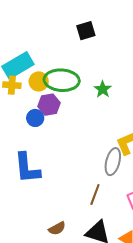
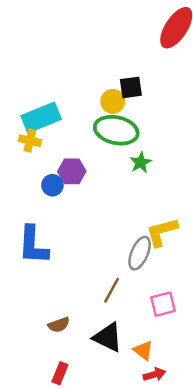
green ellipse: (62, 80) -> (116, 130), moved
yellow circle: (39, 81) -> (113, 101), moved

